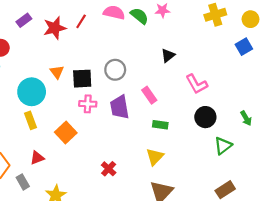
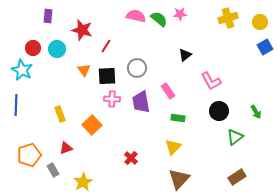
purple rectangle: (24, 20) -> (48, 16), moved, turned -48
red line: (81, 21) -> (106, 46), moved
red star: (55, 28) -> (82, 30), turned 30
blue square: (244, 47) -> (265, 47), moved
cyan circle: (32, 92) -> (57, 49), moved, size x0.7

